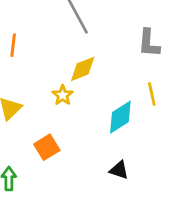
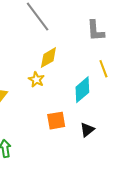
orange square: (47, 147) -> (56, 121), moved, turned 30
black triangle: (119, 170) -> (87, 130), turned -49

